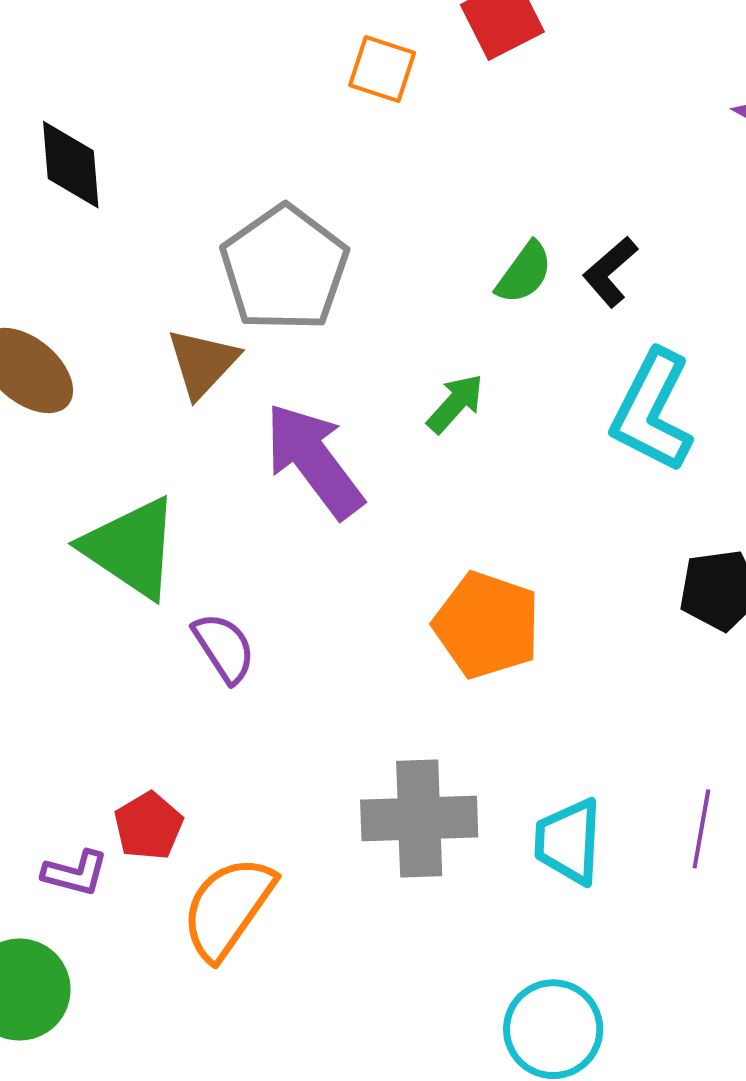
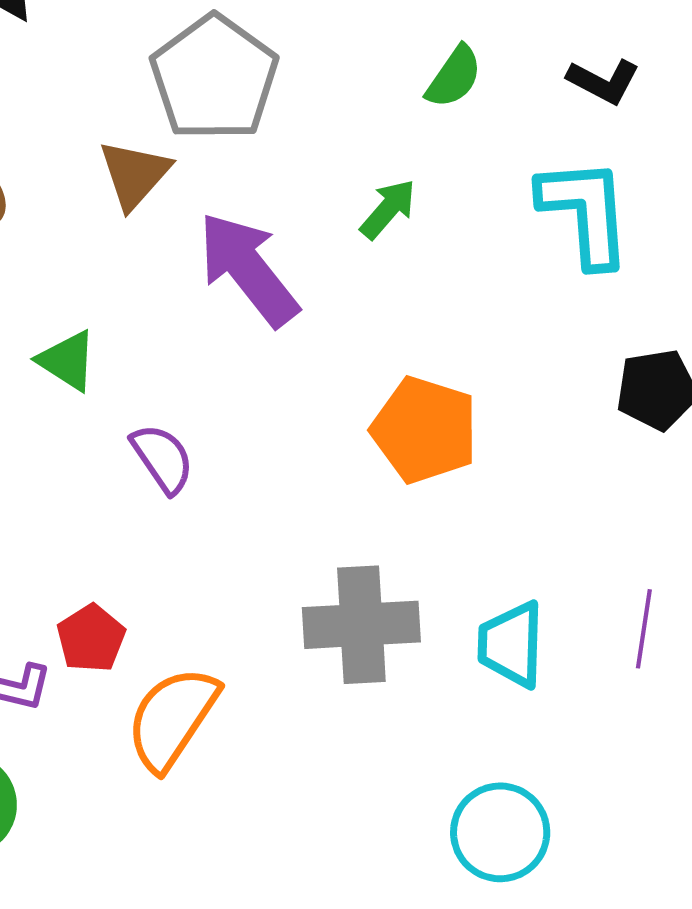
black L-shape: (610, 272) -> (603, 81), moved, turned -110
cyan L-shape: (652, 411) -> (585, 212), turned 150
green triangle: (131, 548) -> (67, 361), size x0.6

